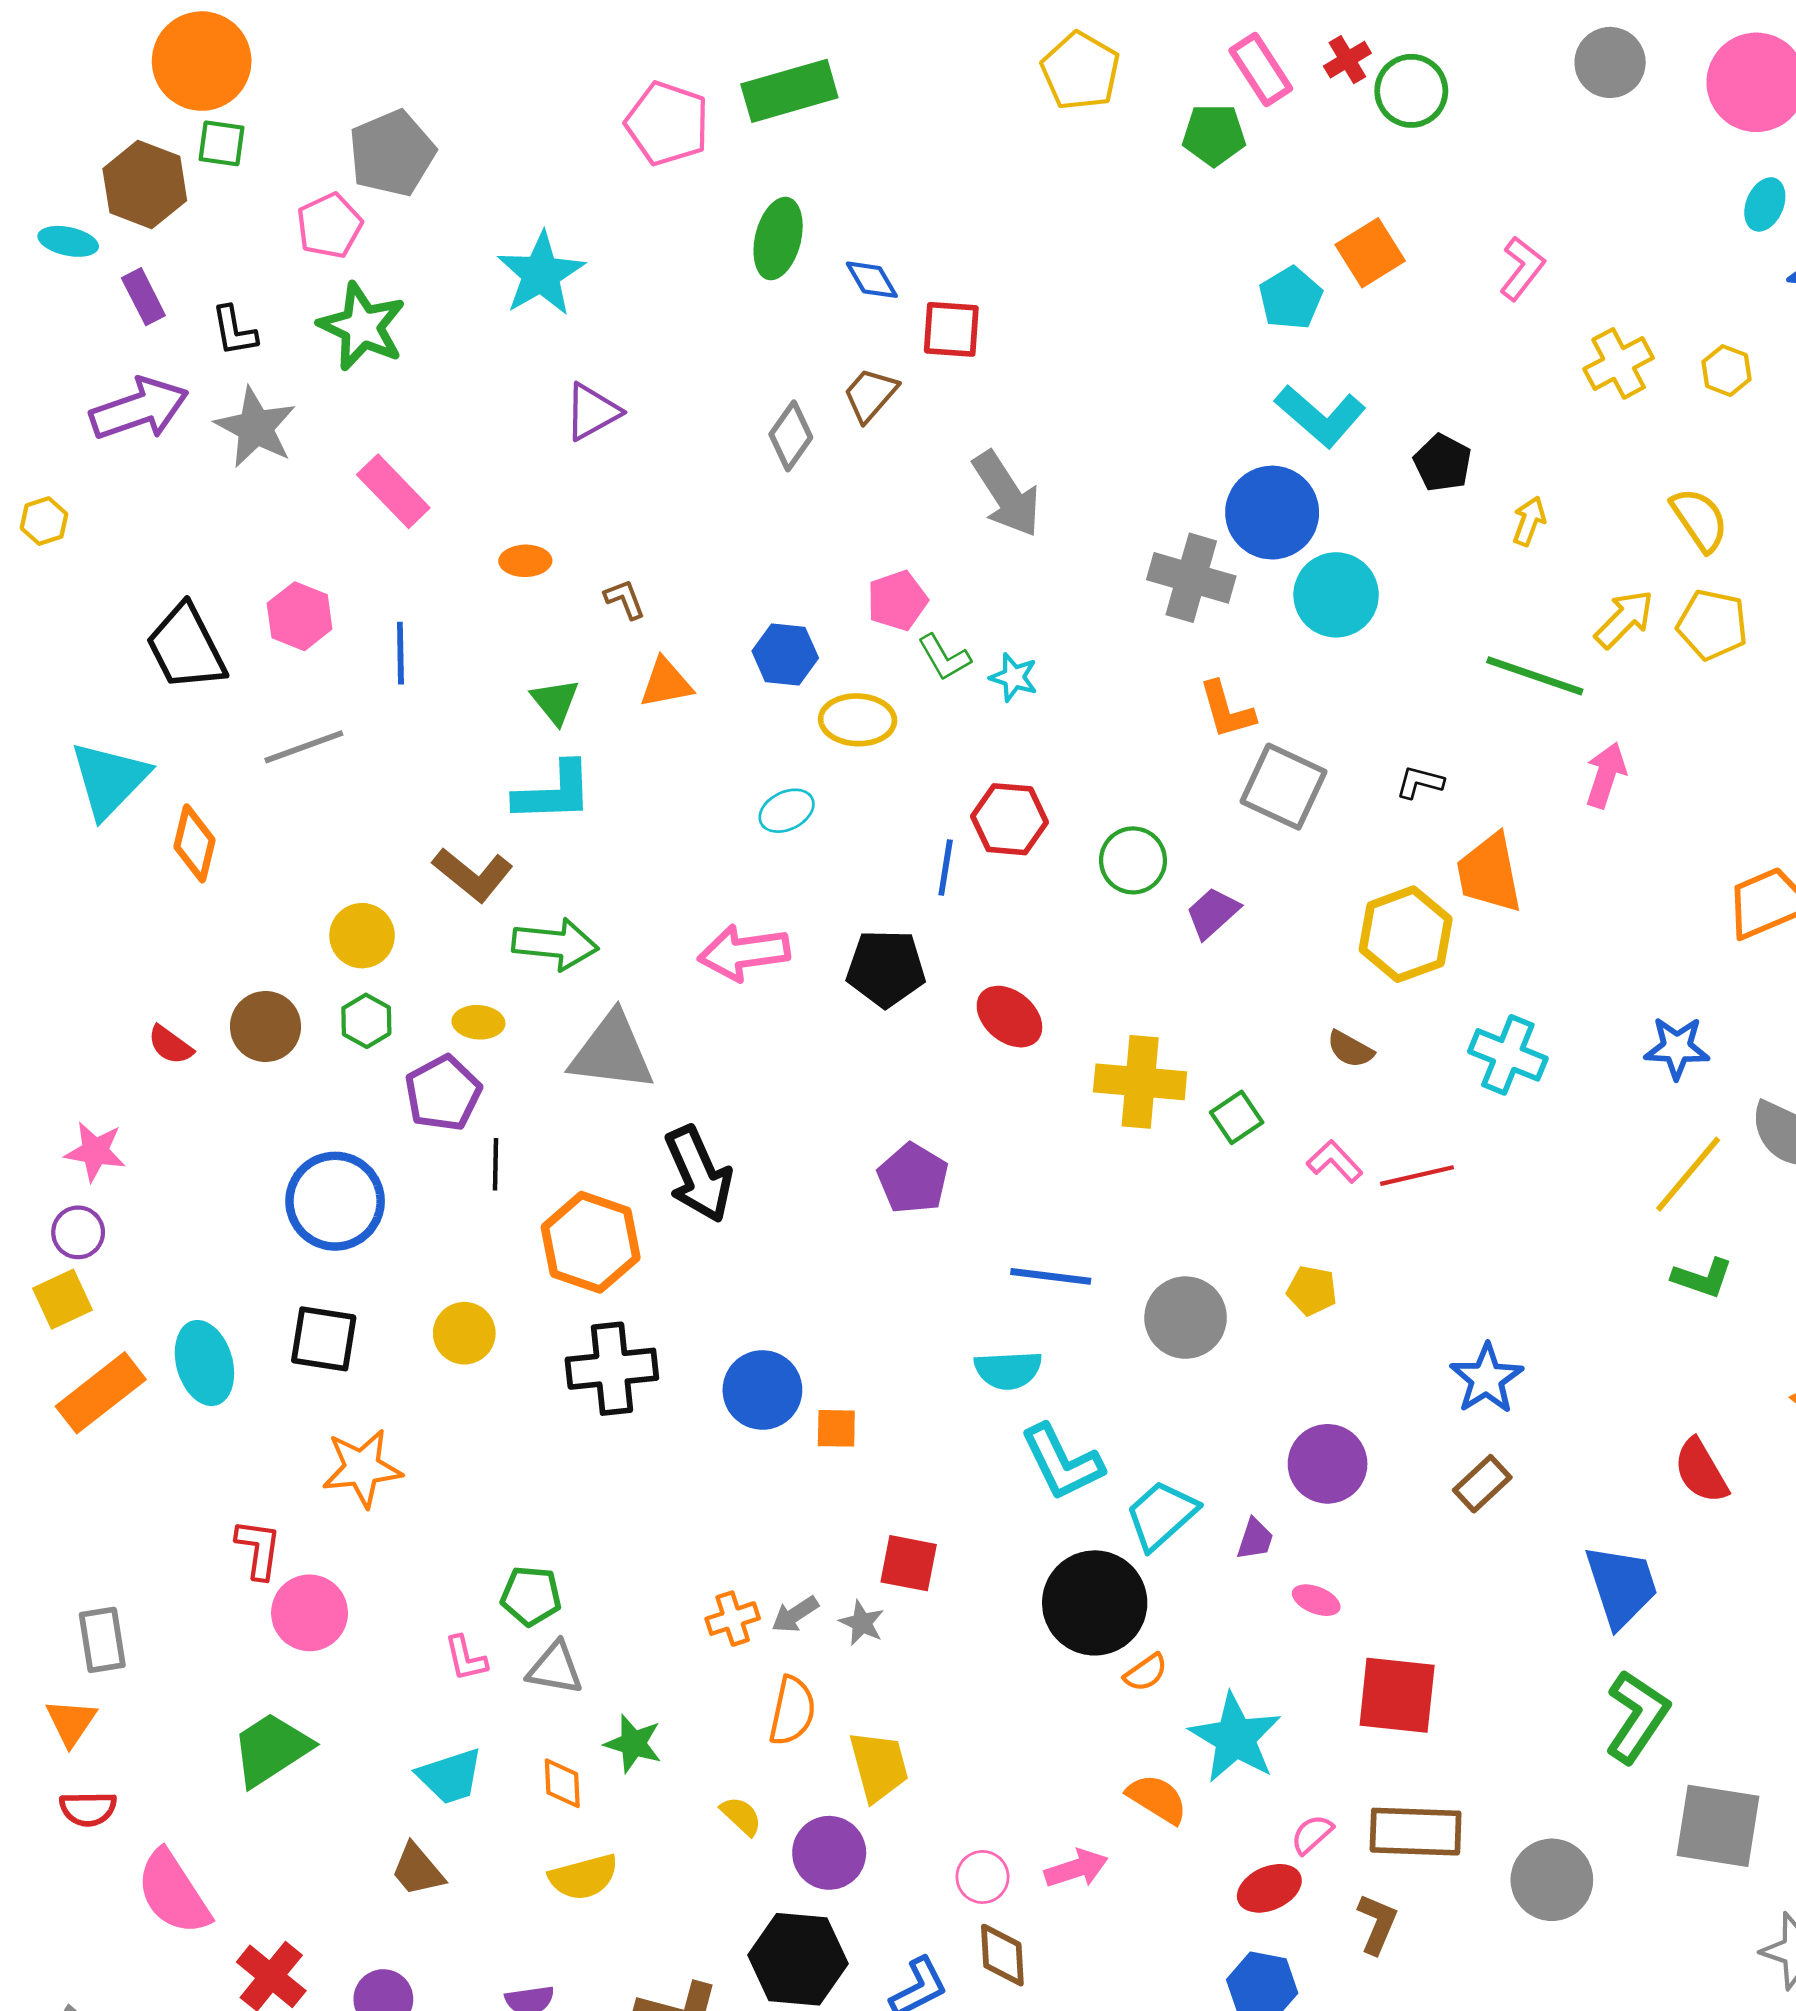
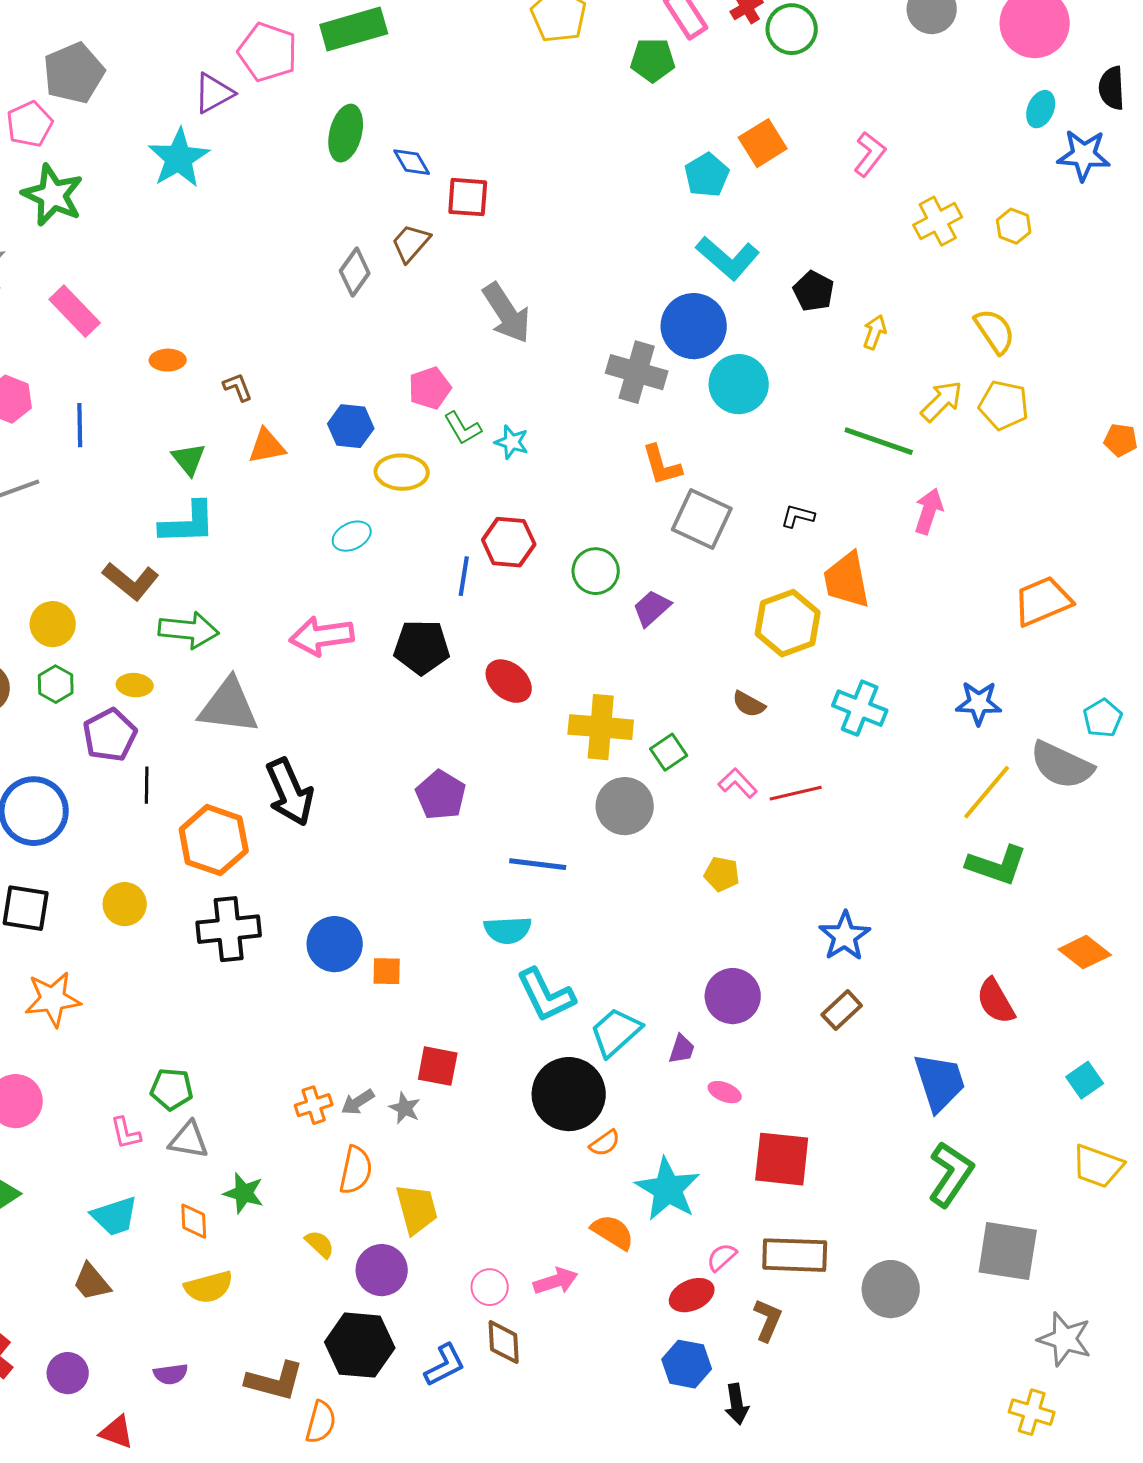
purple triangle: (592, 412) -> (214, 93), moved
green L-shape: (1702, 1278) -> (997, 865), size x1.4
gray circle: (1186, 1318) -> (625, 806), moved

